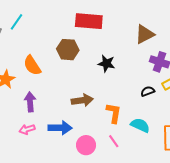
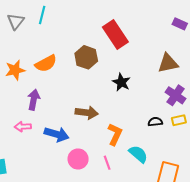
red rectangle: (89, 21) -> (115, 35), turned 36
cyan line: (17, 22) -> (42, 15), turned -36
orange semicircle: (32, 65) -> (46, 63), turned -100

